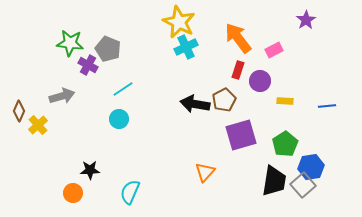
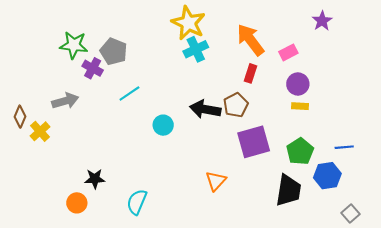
purple circle: (260, 81) -> (298, 84), moved
blue line: (327, 106) -> (344, 147), moved
cyan circle: (119, 119) -> (163, 125), moved
gray square: (303, 185) -> (350, 213), moved, size x0.7

